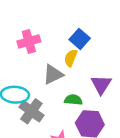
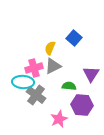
pink cross: (29, 41) -> (34, 68), moved
yellow semicircle: (71, 58) -> (50, 48), moved

